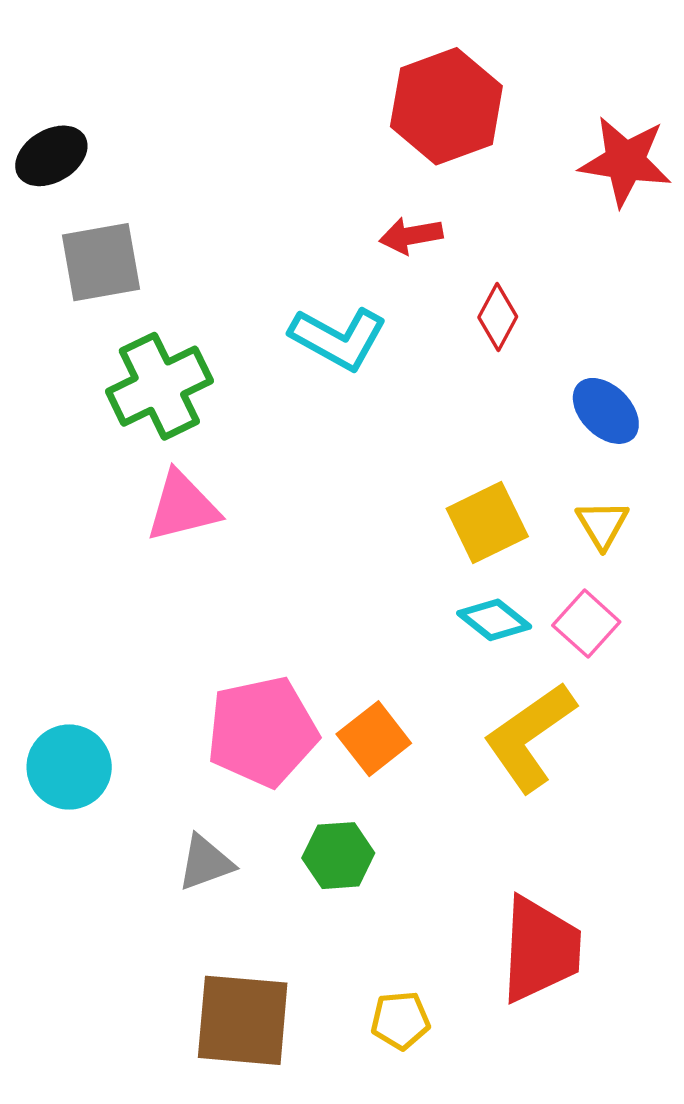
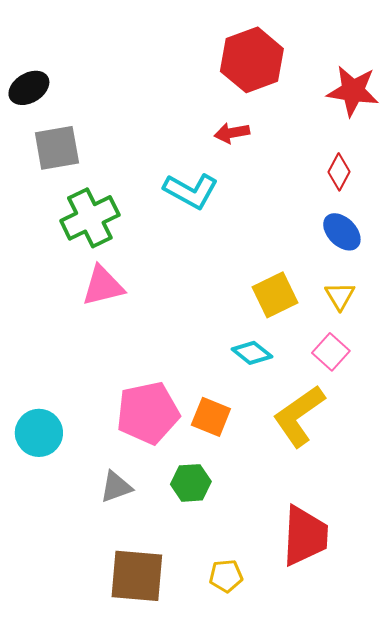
red diamond: (498, 317) -> (339, 172), moved
cyan diamond: (494, 620) -> (252, 353), moved
orange square: (374, 739) -> (211, 417), turned -30

